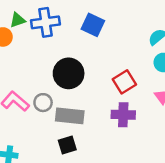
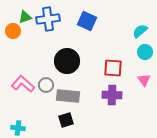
red square: (124, 82) -> (113, 68), turned 36

